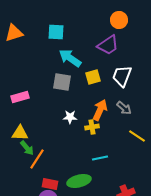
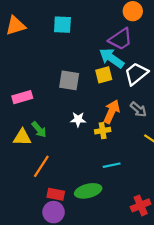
cyan arrow: (70, 58) -> (112, 58), moved
white trapezoid: (122, 76) -> (136, 74), turned 30
green arrow: (27, 148) -> (39, 130), moved

